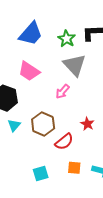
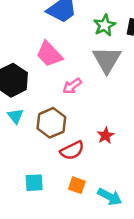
pink arrow: (62, 92) -> (72, 86), moved
cyan triangle: (14, 125) -> (15, 116), turned -32

